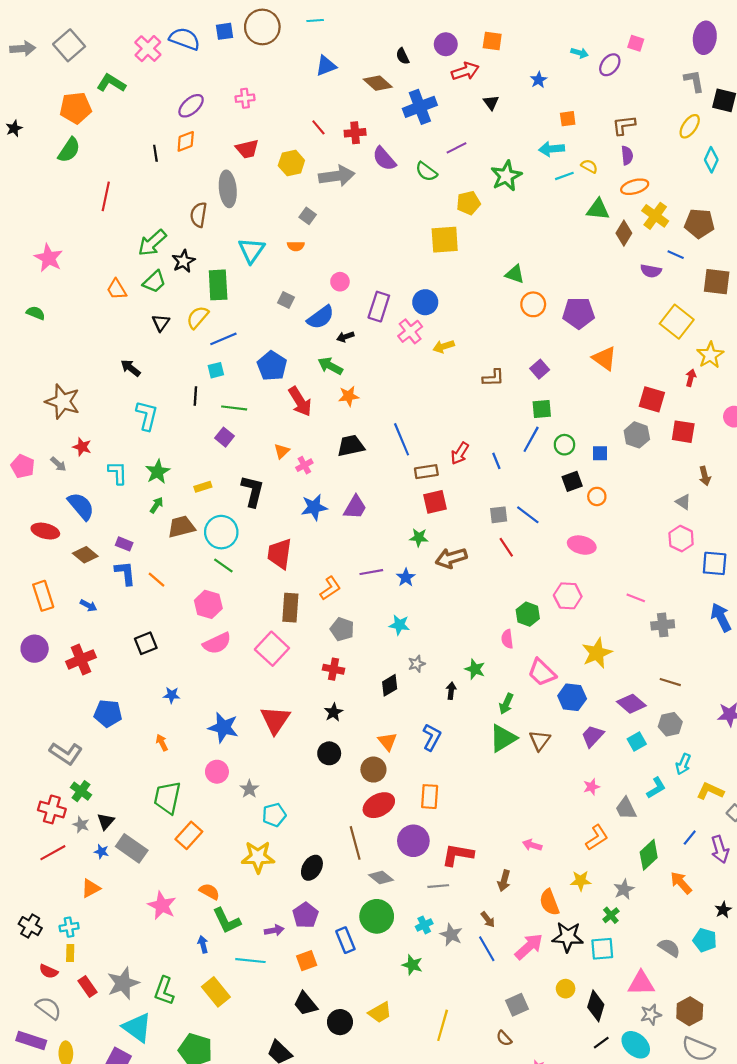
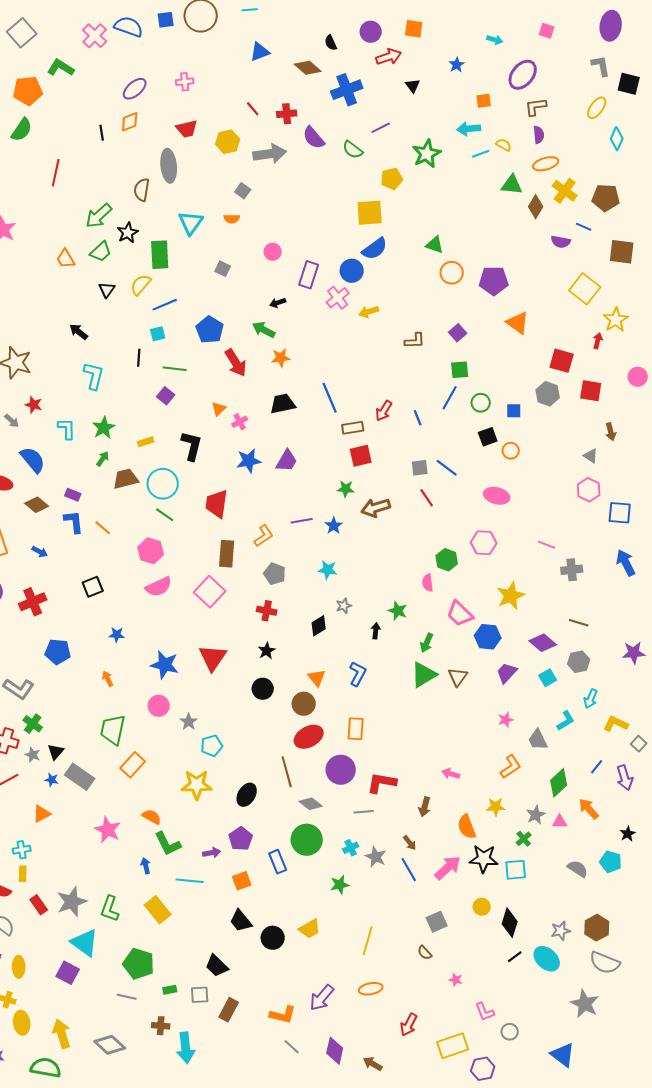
purple ellipse: (610, 65) -> (523, 75), moved, size x1.4
blue semicircle: (321, 317) -> (375, 249), moved
green star: (412, 965) -> (340, 885), turned -30
pink triangle: (641, 983) -> (560, 822), moved, size x0.6

